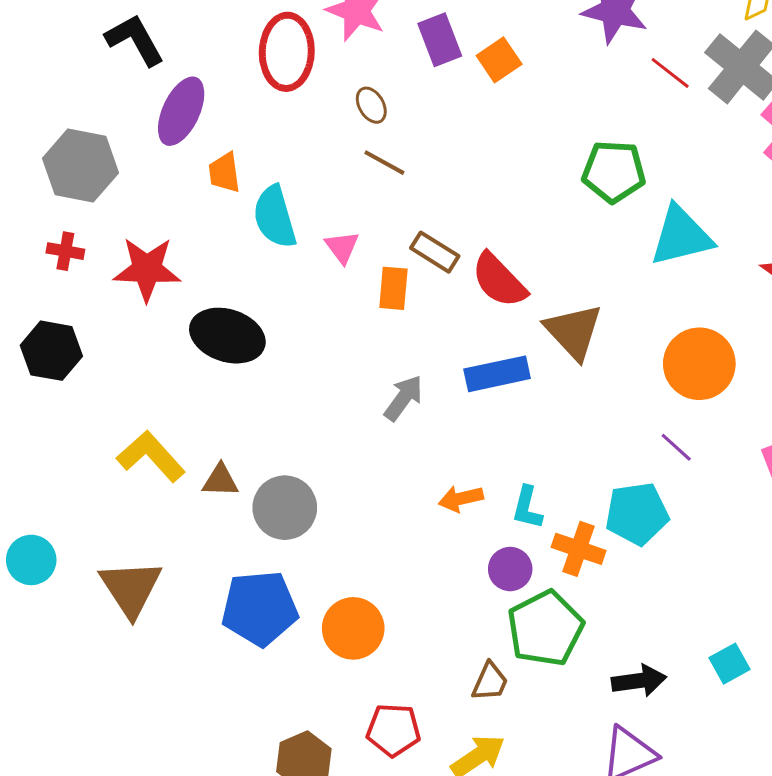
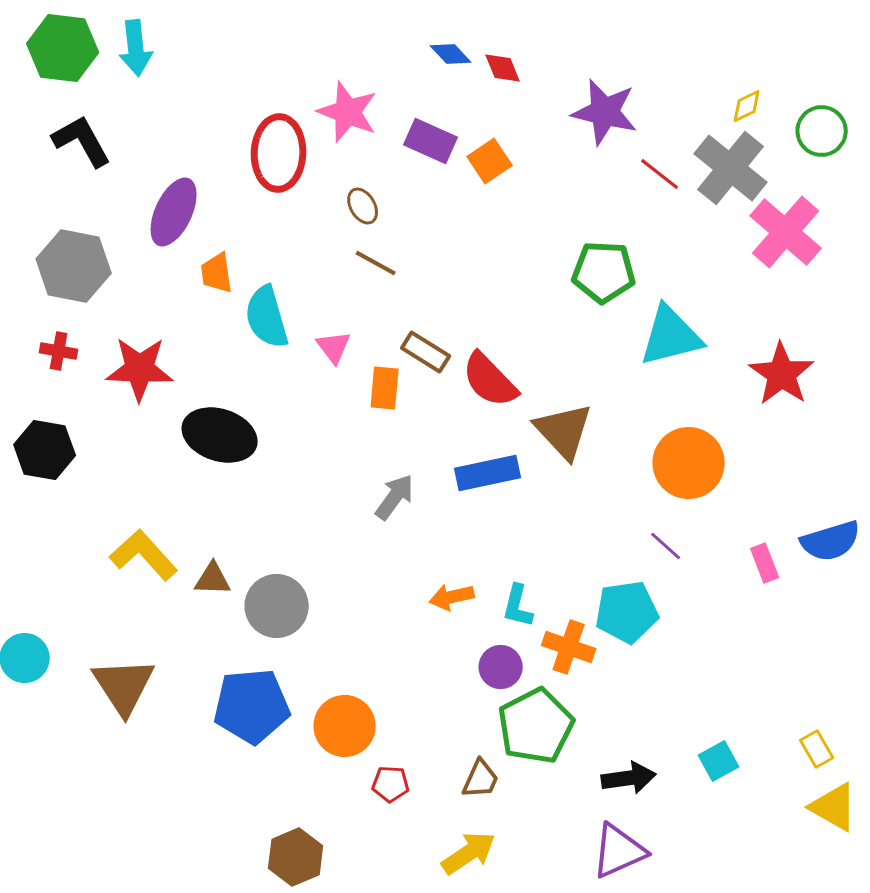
black L-shape: (135, 40) -> (82, 141), moved
purple rectangle: (440, 40) -> (431, 141), turned -45
red pentagon: (393, 730) -> (391, 784), moved, size x0.7

